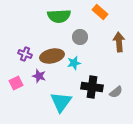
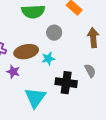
gray semicircle: (116, 92) -> (90, 71), moved, turned -80

